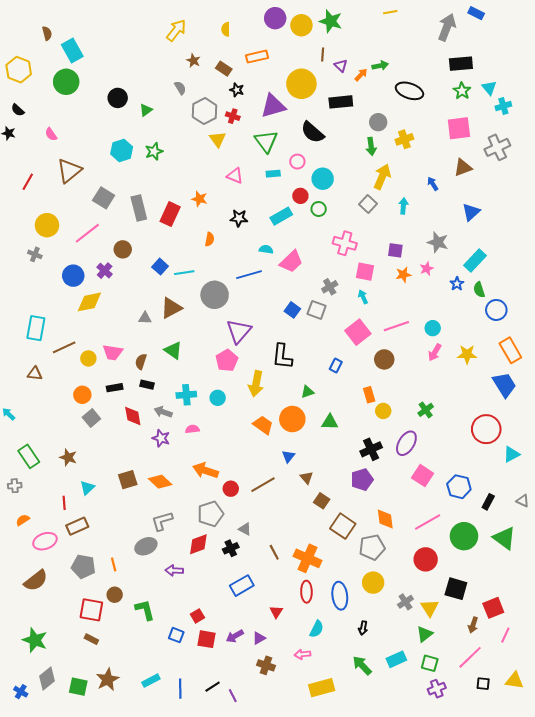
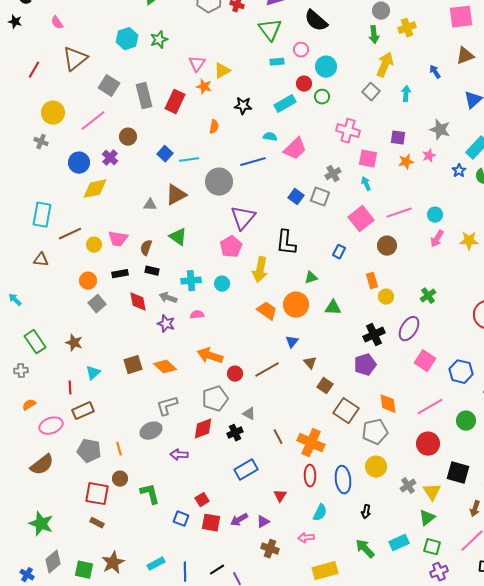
yellow triangle: (218, 139) -> (222, 71), moved, turned 36
pink triangle: (235, 176) -> (197, 64), moved, turned 42
green circle: (464, 536) -> (466, 421), size x0.7

